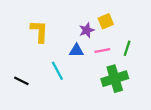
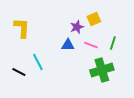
yellow L-shape: (39, 31) -> (22, 28), moved
pink line: (102, 51) -> (91, 45), turned 32
cyan line: (57, 71) -> (38, 62), moved

